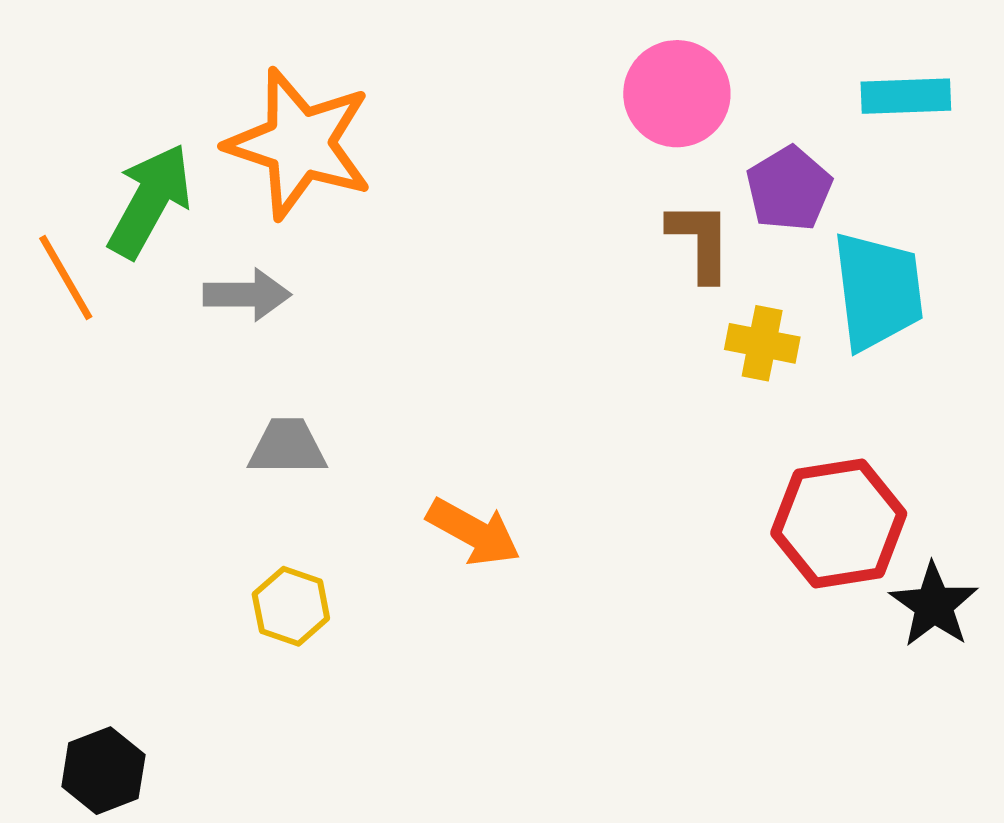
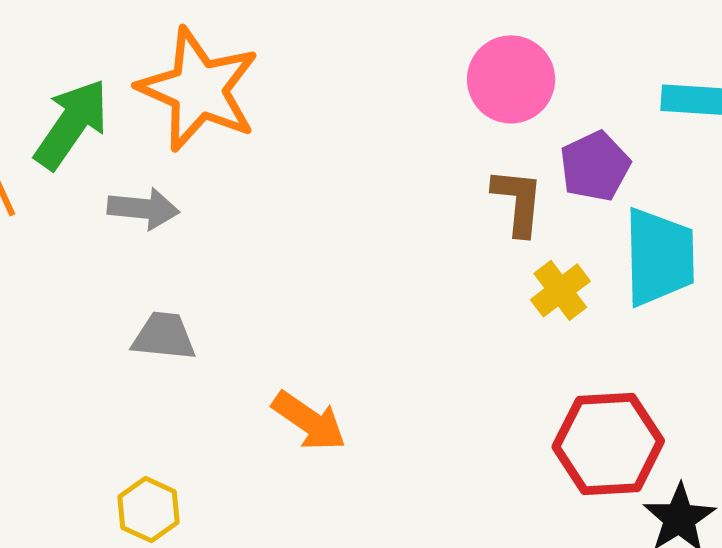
yellow cross: (762, 343) -> (560, 290), turned 36
yellow hexagon: (291, 606) -> (149, 510), moved

